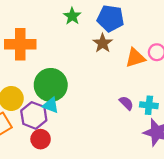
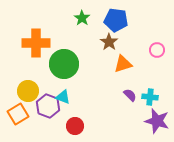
orange triangle: (135, 58) -> (123, 64), moved
green circle: (51, 85) -> (64, 64), moved
red circle: (41, 139) -> (75, 126), moved

